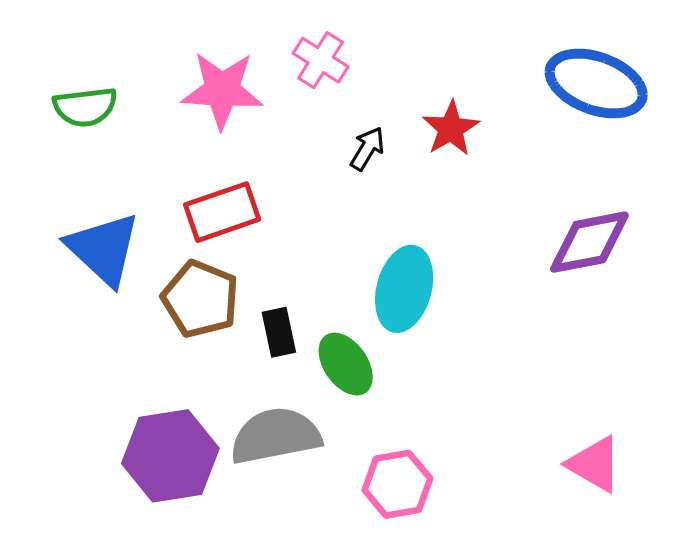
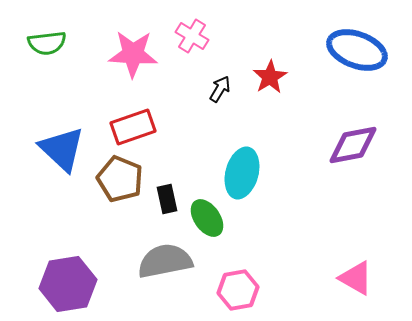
green semicircle: (85, 107) -> (47, 43), moved
purple hexagon: (170, 456) -> (68, 284), moved

